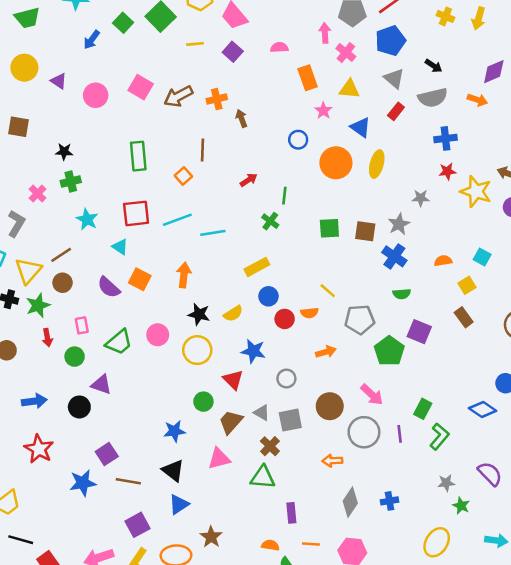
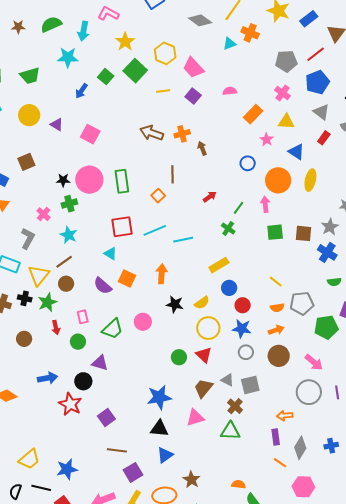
pink arrow: (325, 33) -> (265, 204), moved
orange rectangle: (308, 78) -> (253, 114), turned 66
pink square: (141, 87) -> (90, 134), moved
pink circle: (96, 95) -> (89, 180), moved, size x1.4
brown arrow: (178, 96) -> (152, 133), turned 50
brown square: (19, 127) -> (26, 162), turned -30
green line: (284, 196) -> (238, 208), turned 32
cyan star: (87, 219) -> (69, 235), moved
orange semicircle: (309, 313) -> (277, 308), moved
yellow circle: (197, 350) -> (208, 328), moved
blue star: (253, 351) -> (242, 329), moved
green pentagon: (389, 351) -> (326, 327), turned 30
green circle: (203, 402) -> (179, 357), moved
brown circle: (330, 406) -> (279, 356), moved
blue star: (174, 431) -> (159, 397), size x1.4
red star: (39, 449) -> (70, 404), moved
black triangle: (173, 471) -> (159, 429), turned -30
brown line: (128, 481) -> (117, 450), moved
blue star: (83, 483) -> (67, 469), moved
purple rectangle: (291, 513) -> (276, 437), moved
orange line: (311, 544) -> (280, 463), moved, turned 32

